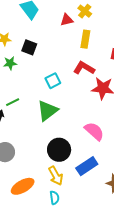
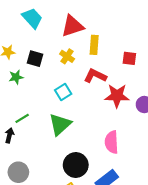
yellow cross: (85, 11) -> (67, 56), moved
red triangle: (67, 20) -> (72, 26), size x1.6
pink semicircle: (94, 131) -> (112, 142), turned -130

